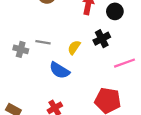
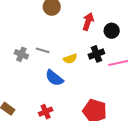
yellow semicircle: (74, 47) -> (70, 59), turned -152
pink line: (124, 63) -> (118, 63), moved

